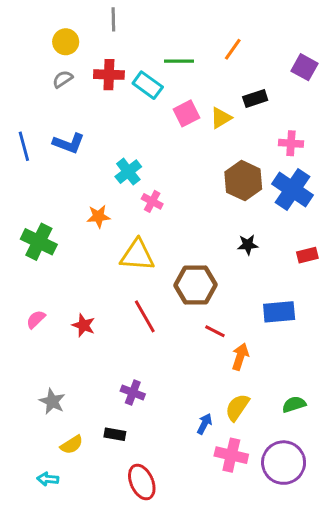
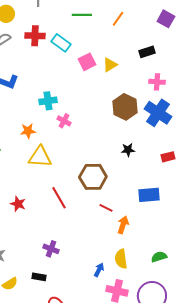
green line: (179, 61) -> (82, 15), moved
purple square: (304, 67) -> (166, 19), moved
black rectangle: (255, 98) -> (147, 52), moved
cyan cross: (128, 172) -> (48, 101), turned 30
yellow triangle: (137, 255) -> (40, 157), moved
yellow semicircle: (237, 407) -> (121, 259), turned -42

